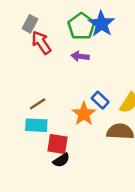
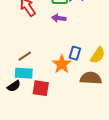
blue rectangle: (100, 100) -> (75, 53), turned 64
black semicircle: (61, 160) -> (14, 86), moved

